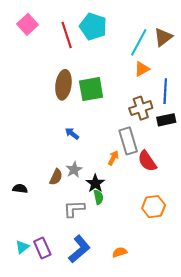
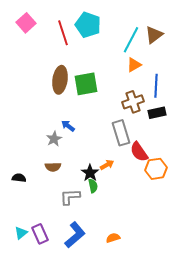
orange arrow: (113, 158) -> (107, 165), moved, turned 32
gray star: (74, 170) -> (54, 139), moved
brown semicircle: (56, 177) -> (53, 167), turned 63
orange hexagon: (154, 207) -> (156, 169), moved

